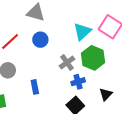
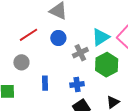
gray cross: (67, 62) -> (80, 53), moved
blue cross: (78, 82) -> (77, 84), moved

